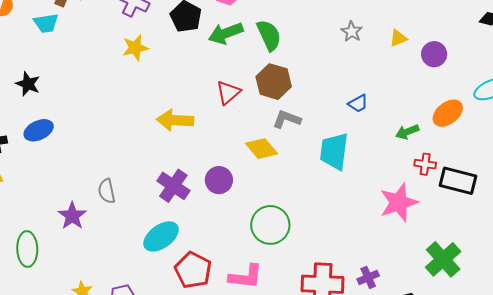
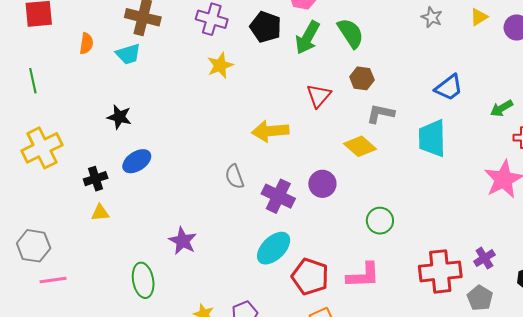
green arrow: (226, 33) -> (308, 38), turned -32
brown hexagon: (274, 82) -> (362, 78), size x0.7
blue trapezoid: (358, 104) -> (449, 88), size x1.4
gray semicircle: (107, 191) -> (235, 177), moved
green circle: (270, 225) -> (380, 221), size x0.7

